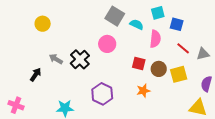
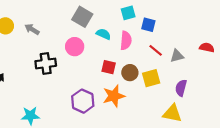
cyan semicircle: (137, 25) -> (103, 34), moved
gray arrow: (56, 59) -> (32, 29), moved
black cross: (80, 59) -> (46, 63), turned 36
orange star: (143, 91) -> (114, 96), size x1.5
purple hexagon: (102, 94) -> (83, 101), moved

